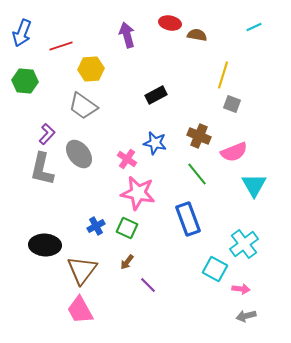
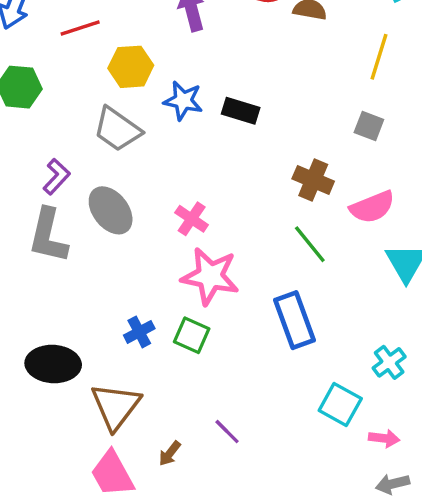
yellow line: (223, 75) -> (379, 57), moved
black rectangle: (156, 95) -> (241, 111), turned 45
blue star: (155, 143) -> (183, 101), moved
cyan cross: (244, 244) -> (389, 362), size x0.7
brown arrow: (127, 262) -> (170, 454), moved

